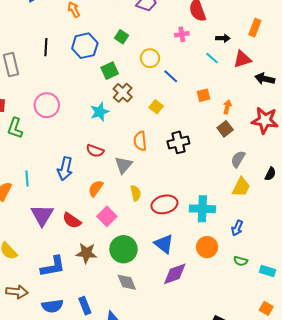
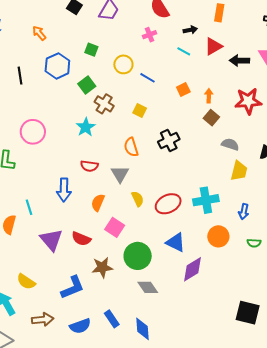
gray semicircle: (238, 159) -> (230, 144), turned 90

